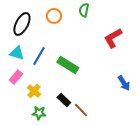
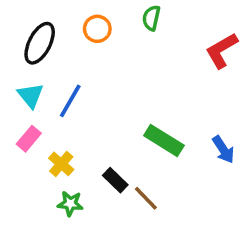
red L-shape: (113, 38) -> (222, 50), moved
cyan triangle: (17, 53) -> (31, 95), turned 35
green rectangle: (68, 65) -> (164, 141), moved

